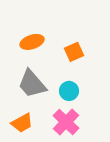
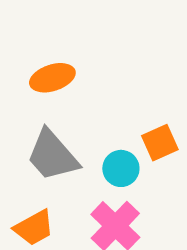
orange square: (74, 52) -> (160, 143), moved

